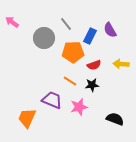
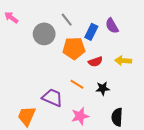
orange line: (70, 81) -> (77, 84), moved
black star: (92, 85) -> (103, 88), moved
pink star: (79, 107) -> (80, 116), moved
black semicircle: (115, 119) -> (117, 117), turned -108

